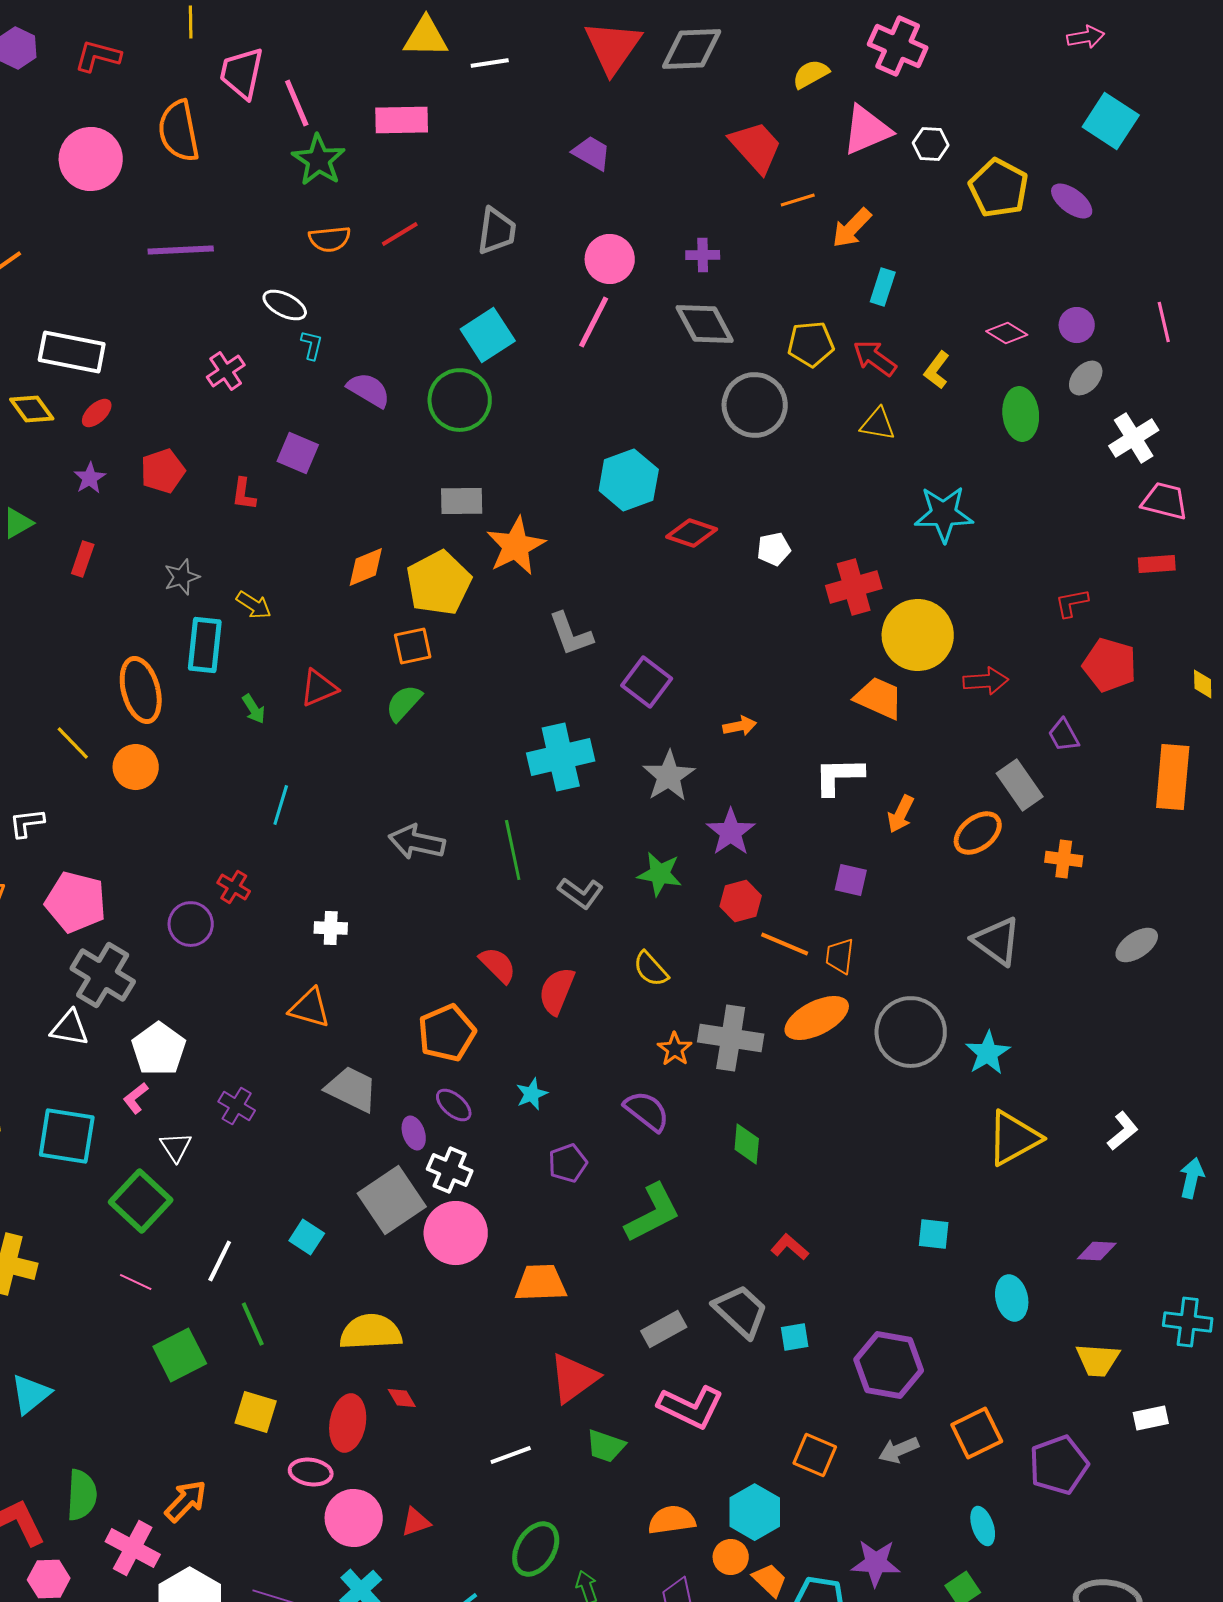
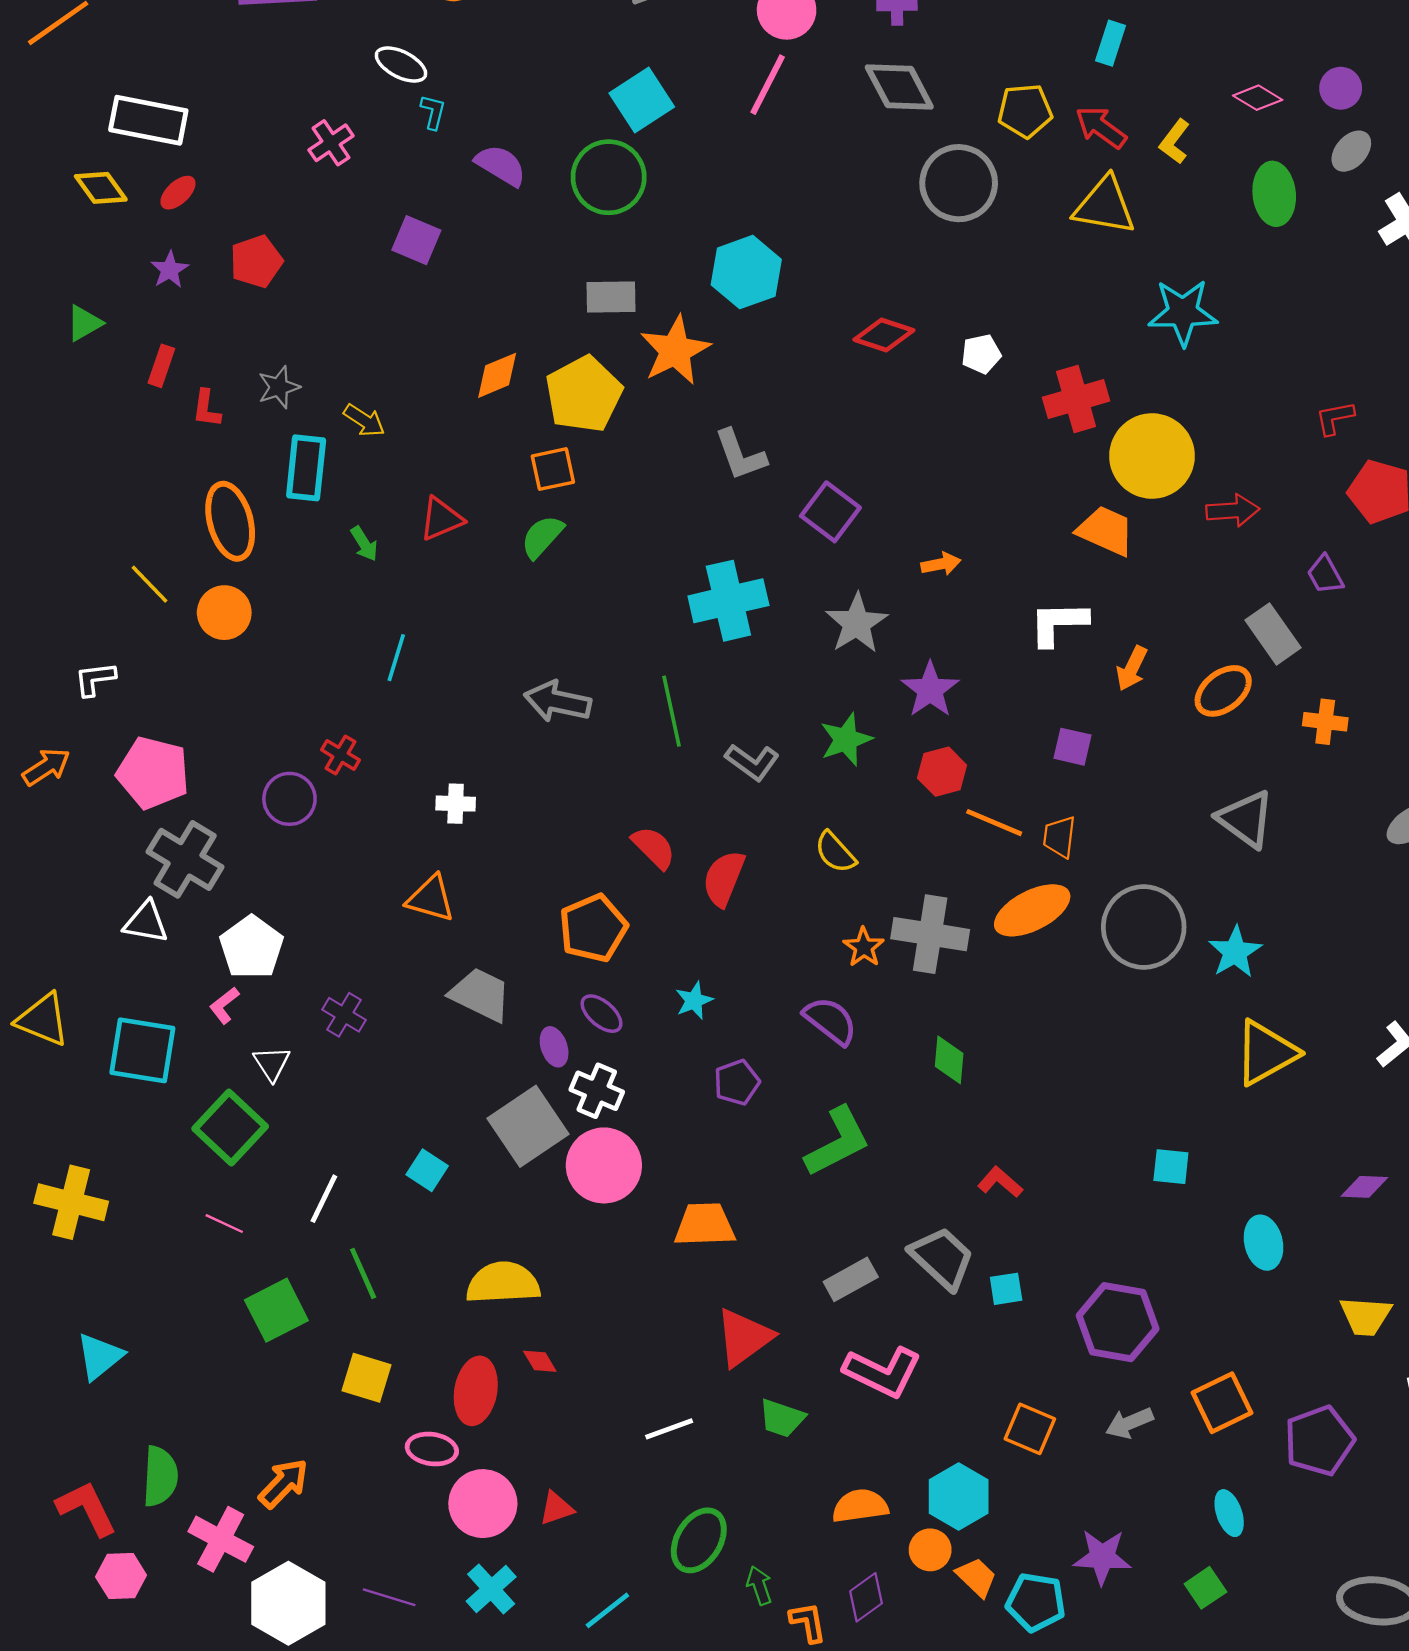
yellow triangle: (878, 424) -> (1105, 206), size x1.5
cyan hexagon: (629, 480) -> (746, 272), moved
red L-shape: (244, 494) -> (206, 409), moved
green star: (660, 874) -> (846, 740), turned -30

